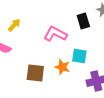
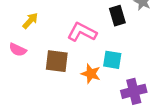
brown square: (35, 73) -> (57, 61), moved

